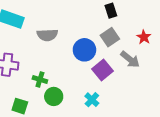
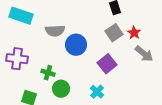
red star: (144, 37) -> (134, 33), moved
blue circle: (84, 50) -> (76, 45), moved
gray arrow: (130, 59) -> (144, 54), moved

